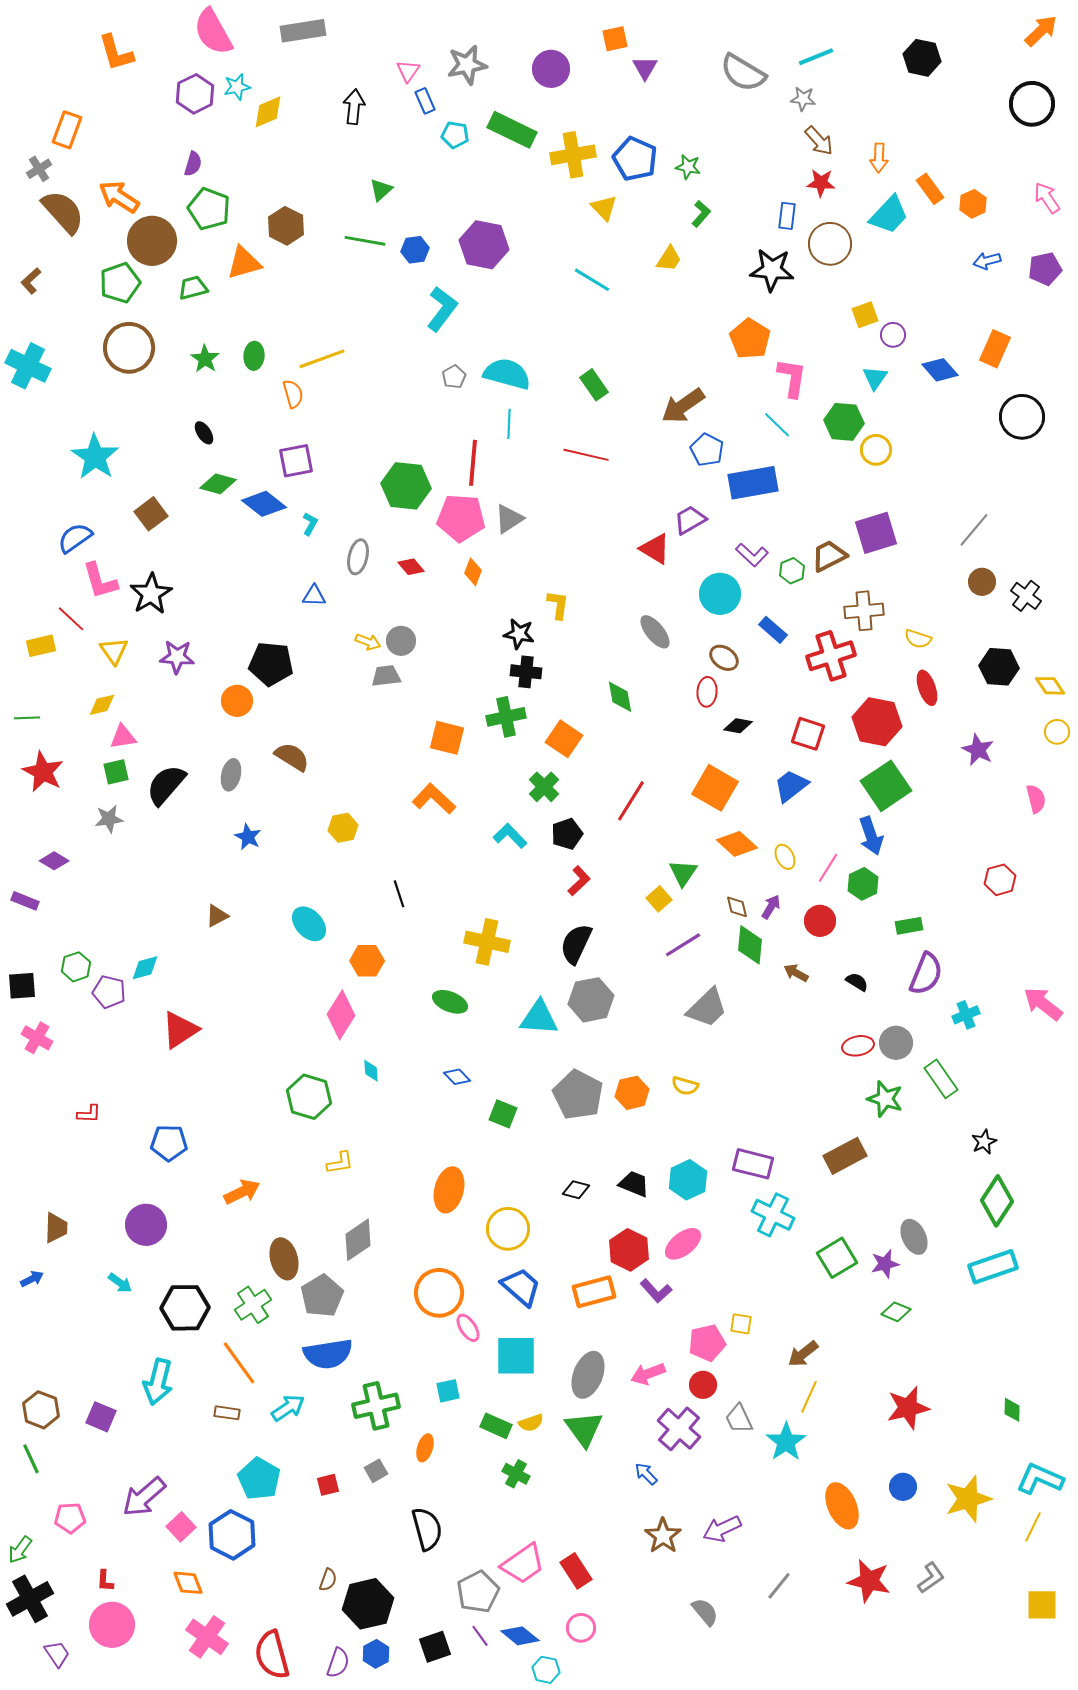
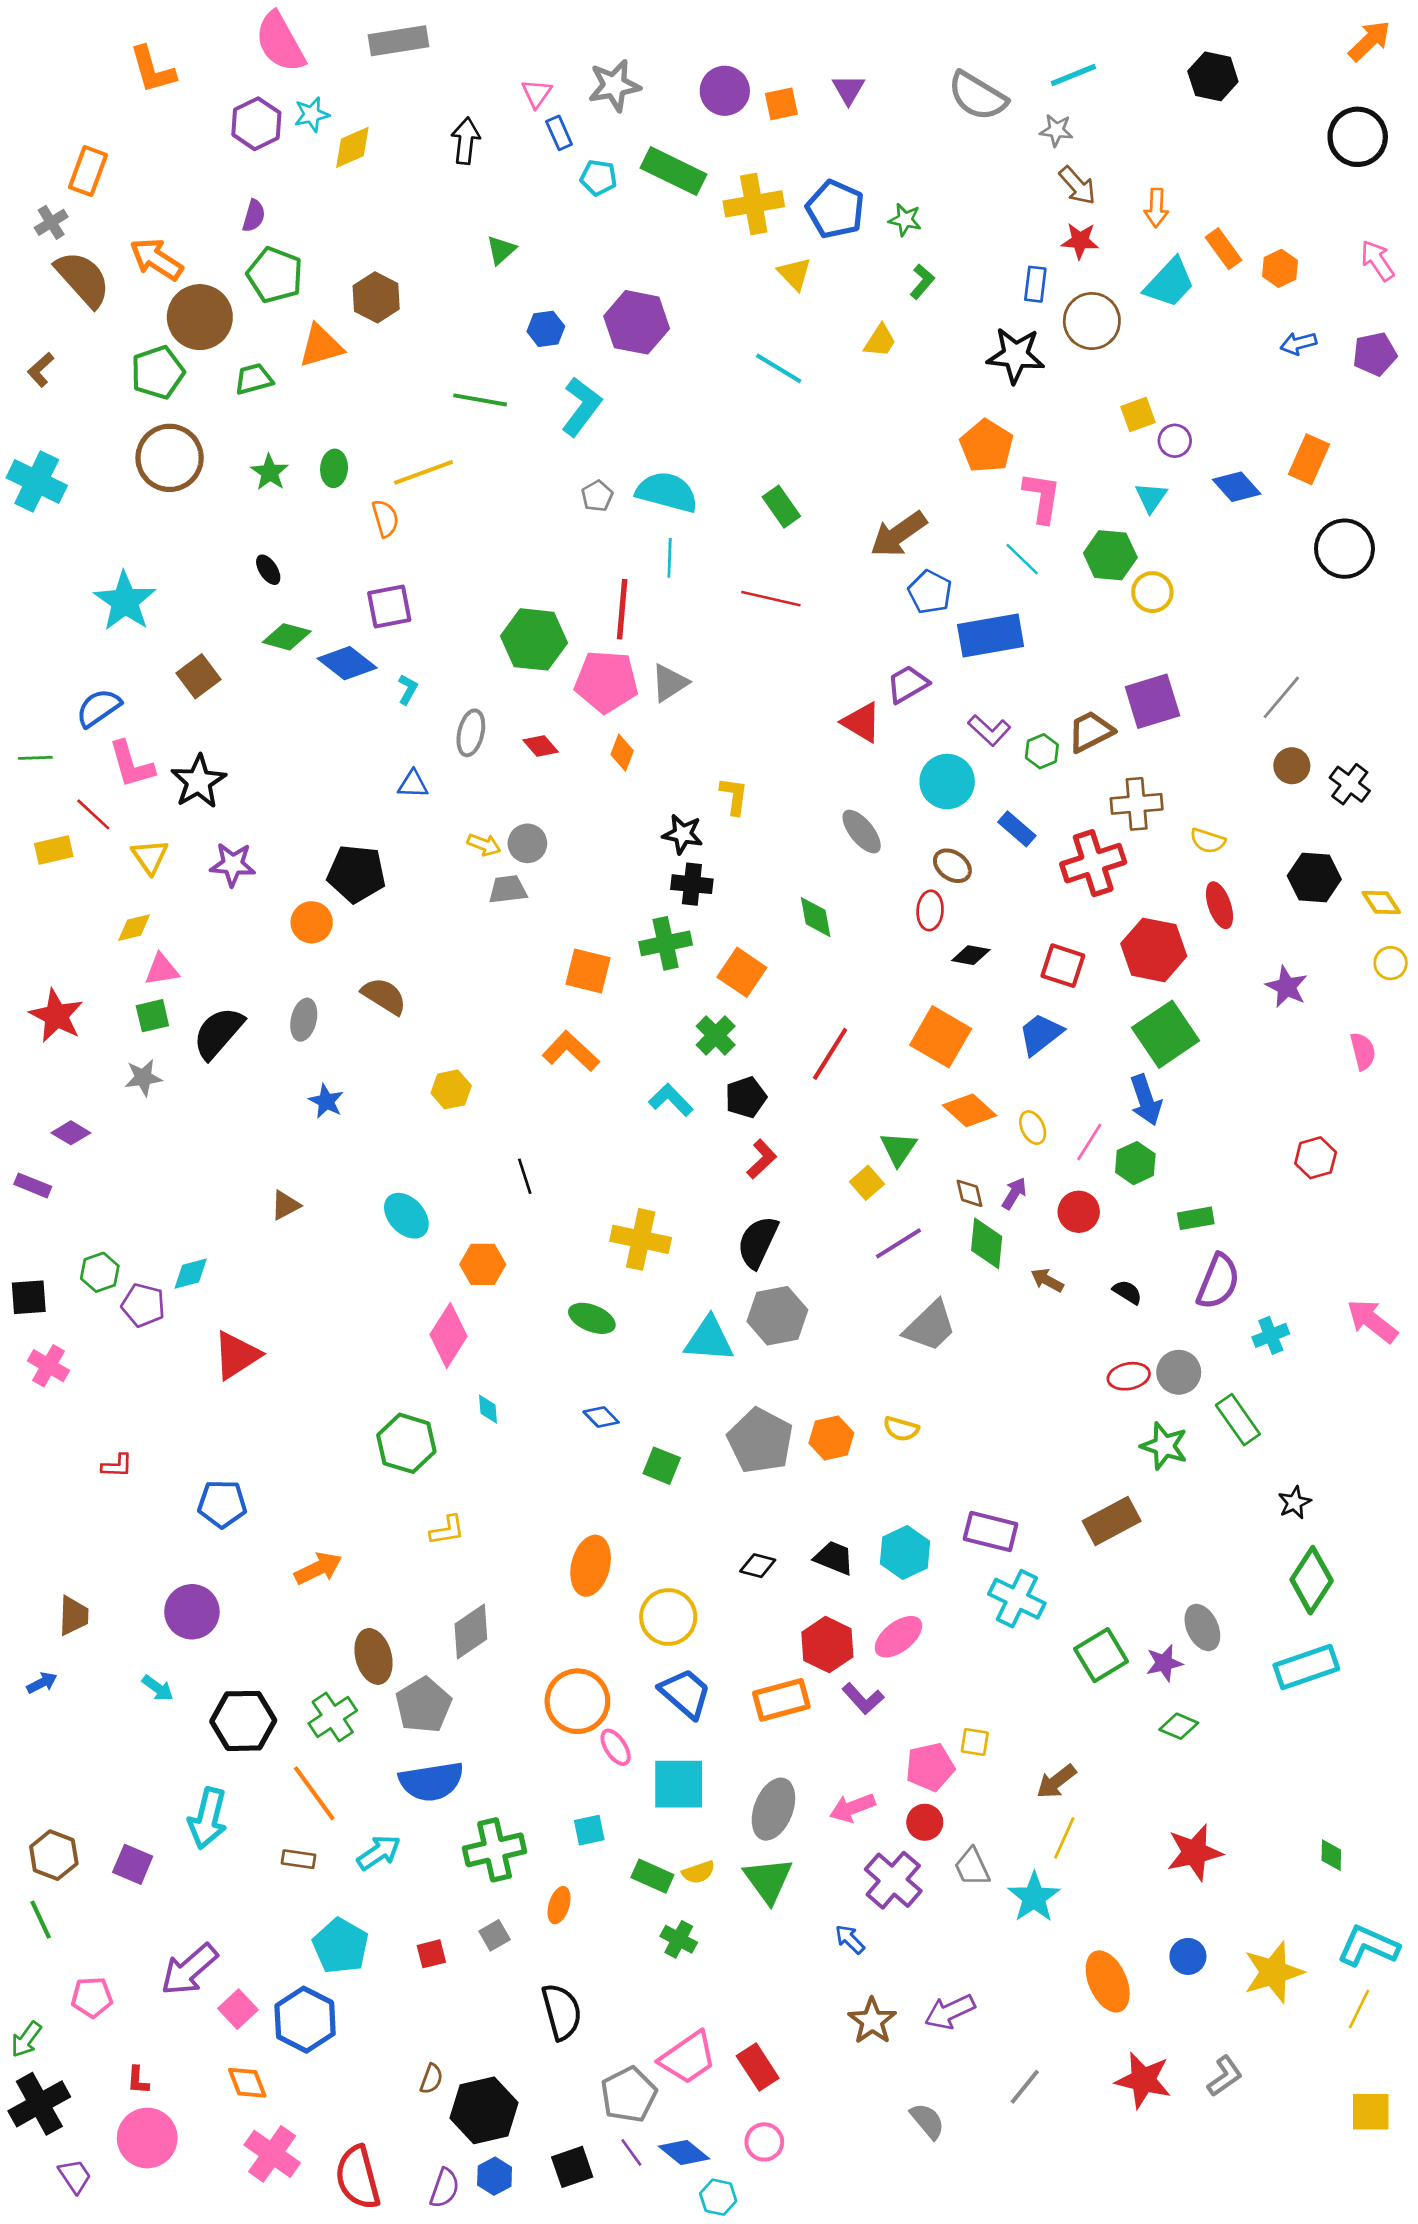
orange square: (615, 39) -> (781, 104), moved
green line: (365, 241) -> (480, 400), moved
green line: (27, 718) -> (35, 758), moved

